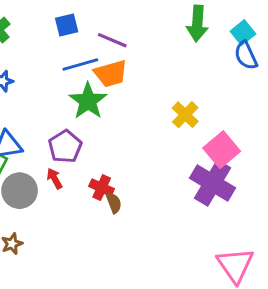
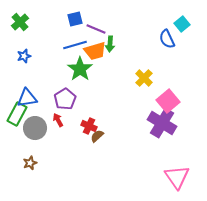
green arrow: (197, 23) -> (110, 44), moved, size x0.7
blue square: (67, 25) -> (75, 19), moved
blue semicircle: (246, 55) -> (167, 39), moved
brown semicircle: (114, 203) -> (97, 136), turned -112

